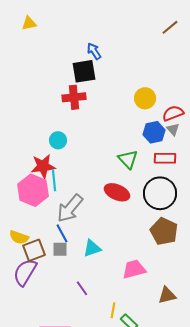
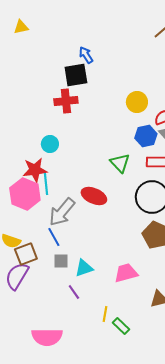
red ellipse: (117, 192) -> (94, 196), moved
cyan triangle: (92, 248) -> (84, 268), moved
gray square: (60, 249) -> (61, 261), moved

